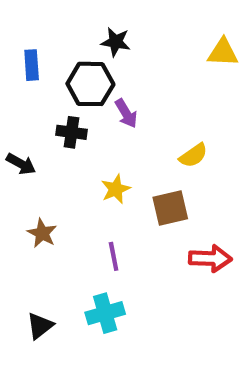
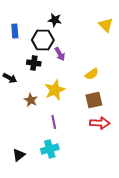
yellow triangle: (223, 52) -> (106, 25), turned 42
yellow star: (116, 189) -> (55, 90), size x1.5
brown square: (170, 208) -> (94, 100), moved
brown star: (42, 233) -> (31, 100), moved

